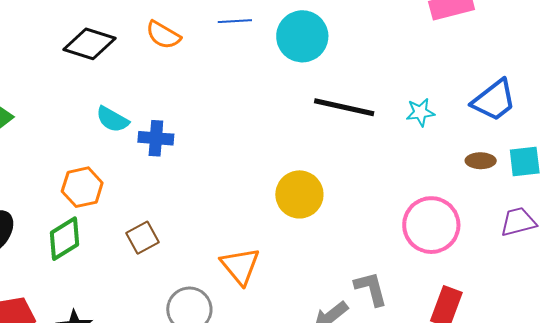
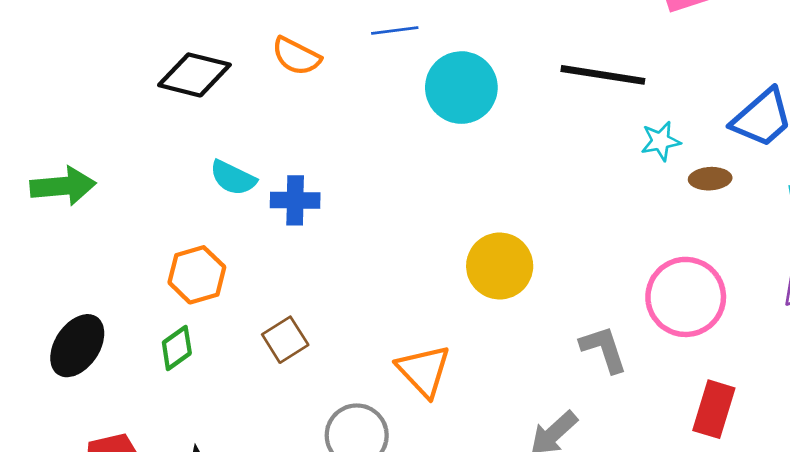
cyan circle: (302, 36) -> (461, 88), moved
black line: (344, 107) -> (603, 75), moved
brown ellipse: (481, 161) -> (710, 179), moved
green diamond: (65, 239) -> (177, 348), size x0.7
gray L-shape: (371, 289) -> (604, 349), moved

